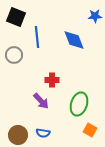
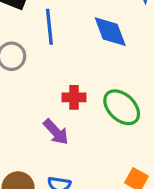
green ellipse: (79, 104) -> (122, 107), moved, turned -65

